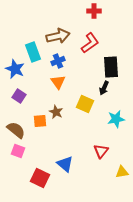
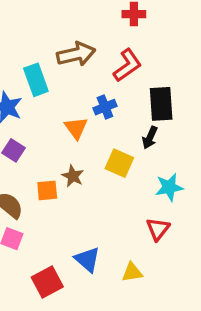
blue cross: (58, 61) -> (105, 107), moved
red triangle: (101, 151) -> (158, 229), moved
yellow triangle: (122, 172) -> (132, 272), moved
red square: (40, 178) -> (47, 282), turned 36

